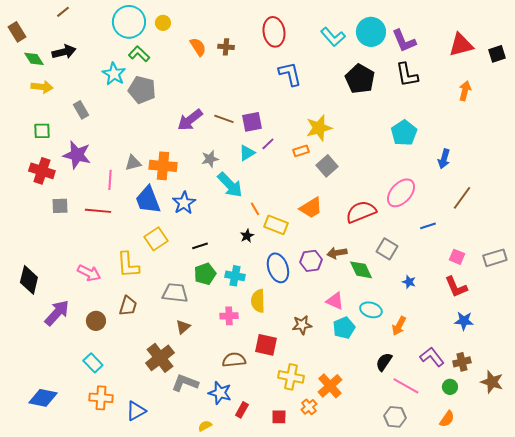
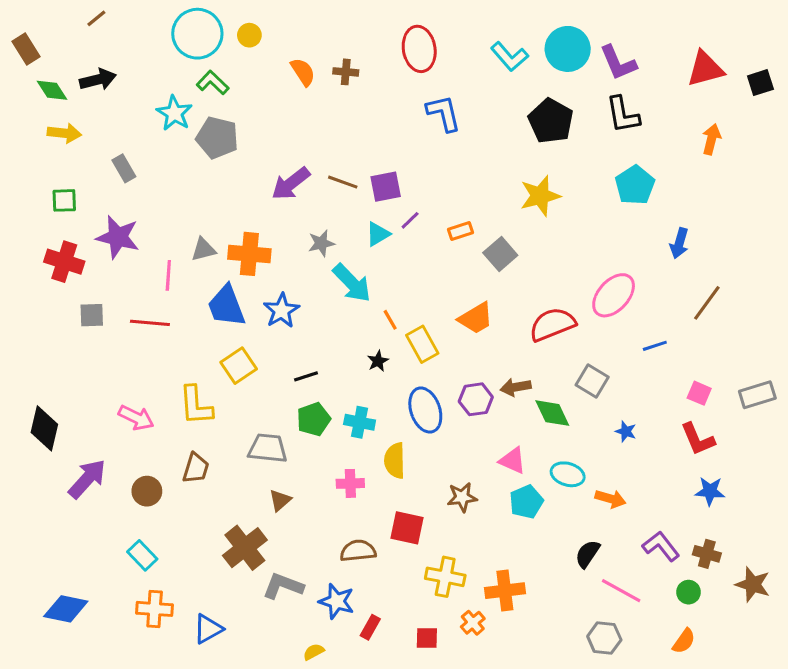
yellow star: (319, 128) -> (540, 196), moved
cyan pentagon: (404, 133) -> (635, 185), moved
yellow rectangle: (276, 225) -> (422, 344), turned 40
orange arrow: (399, 326) -> (610, 499), turned -102
brown cross: (462, 362) -> (707, 554), turned 30
orange cross: (330, 386) -> (505, 591), turned 35

